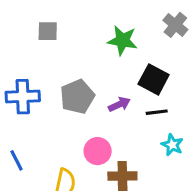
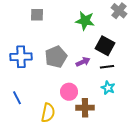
cyan star: (172, 145) -> (108, 88), moved

